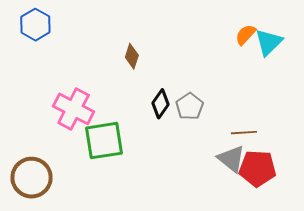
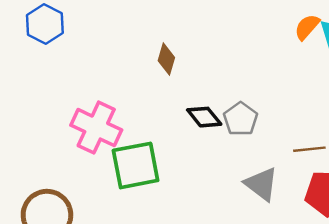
black diamond: (160, 104) -> (204, 117), turned -72
gray triangle: (231, 159) -> (261, 184), moved

